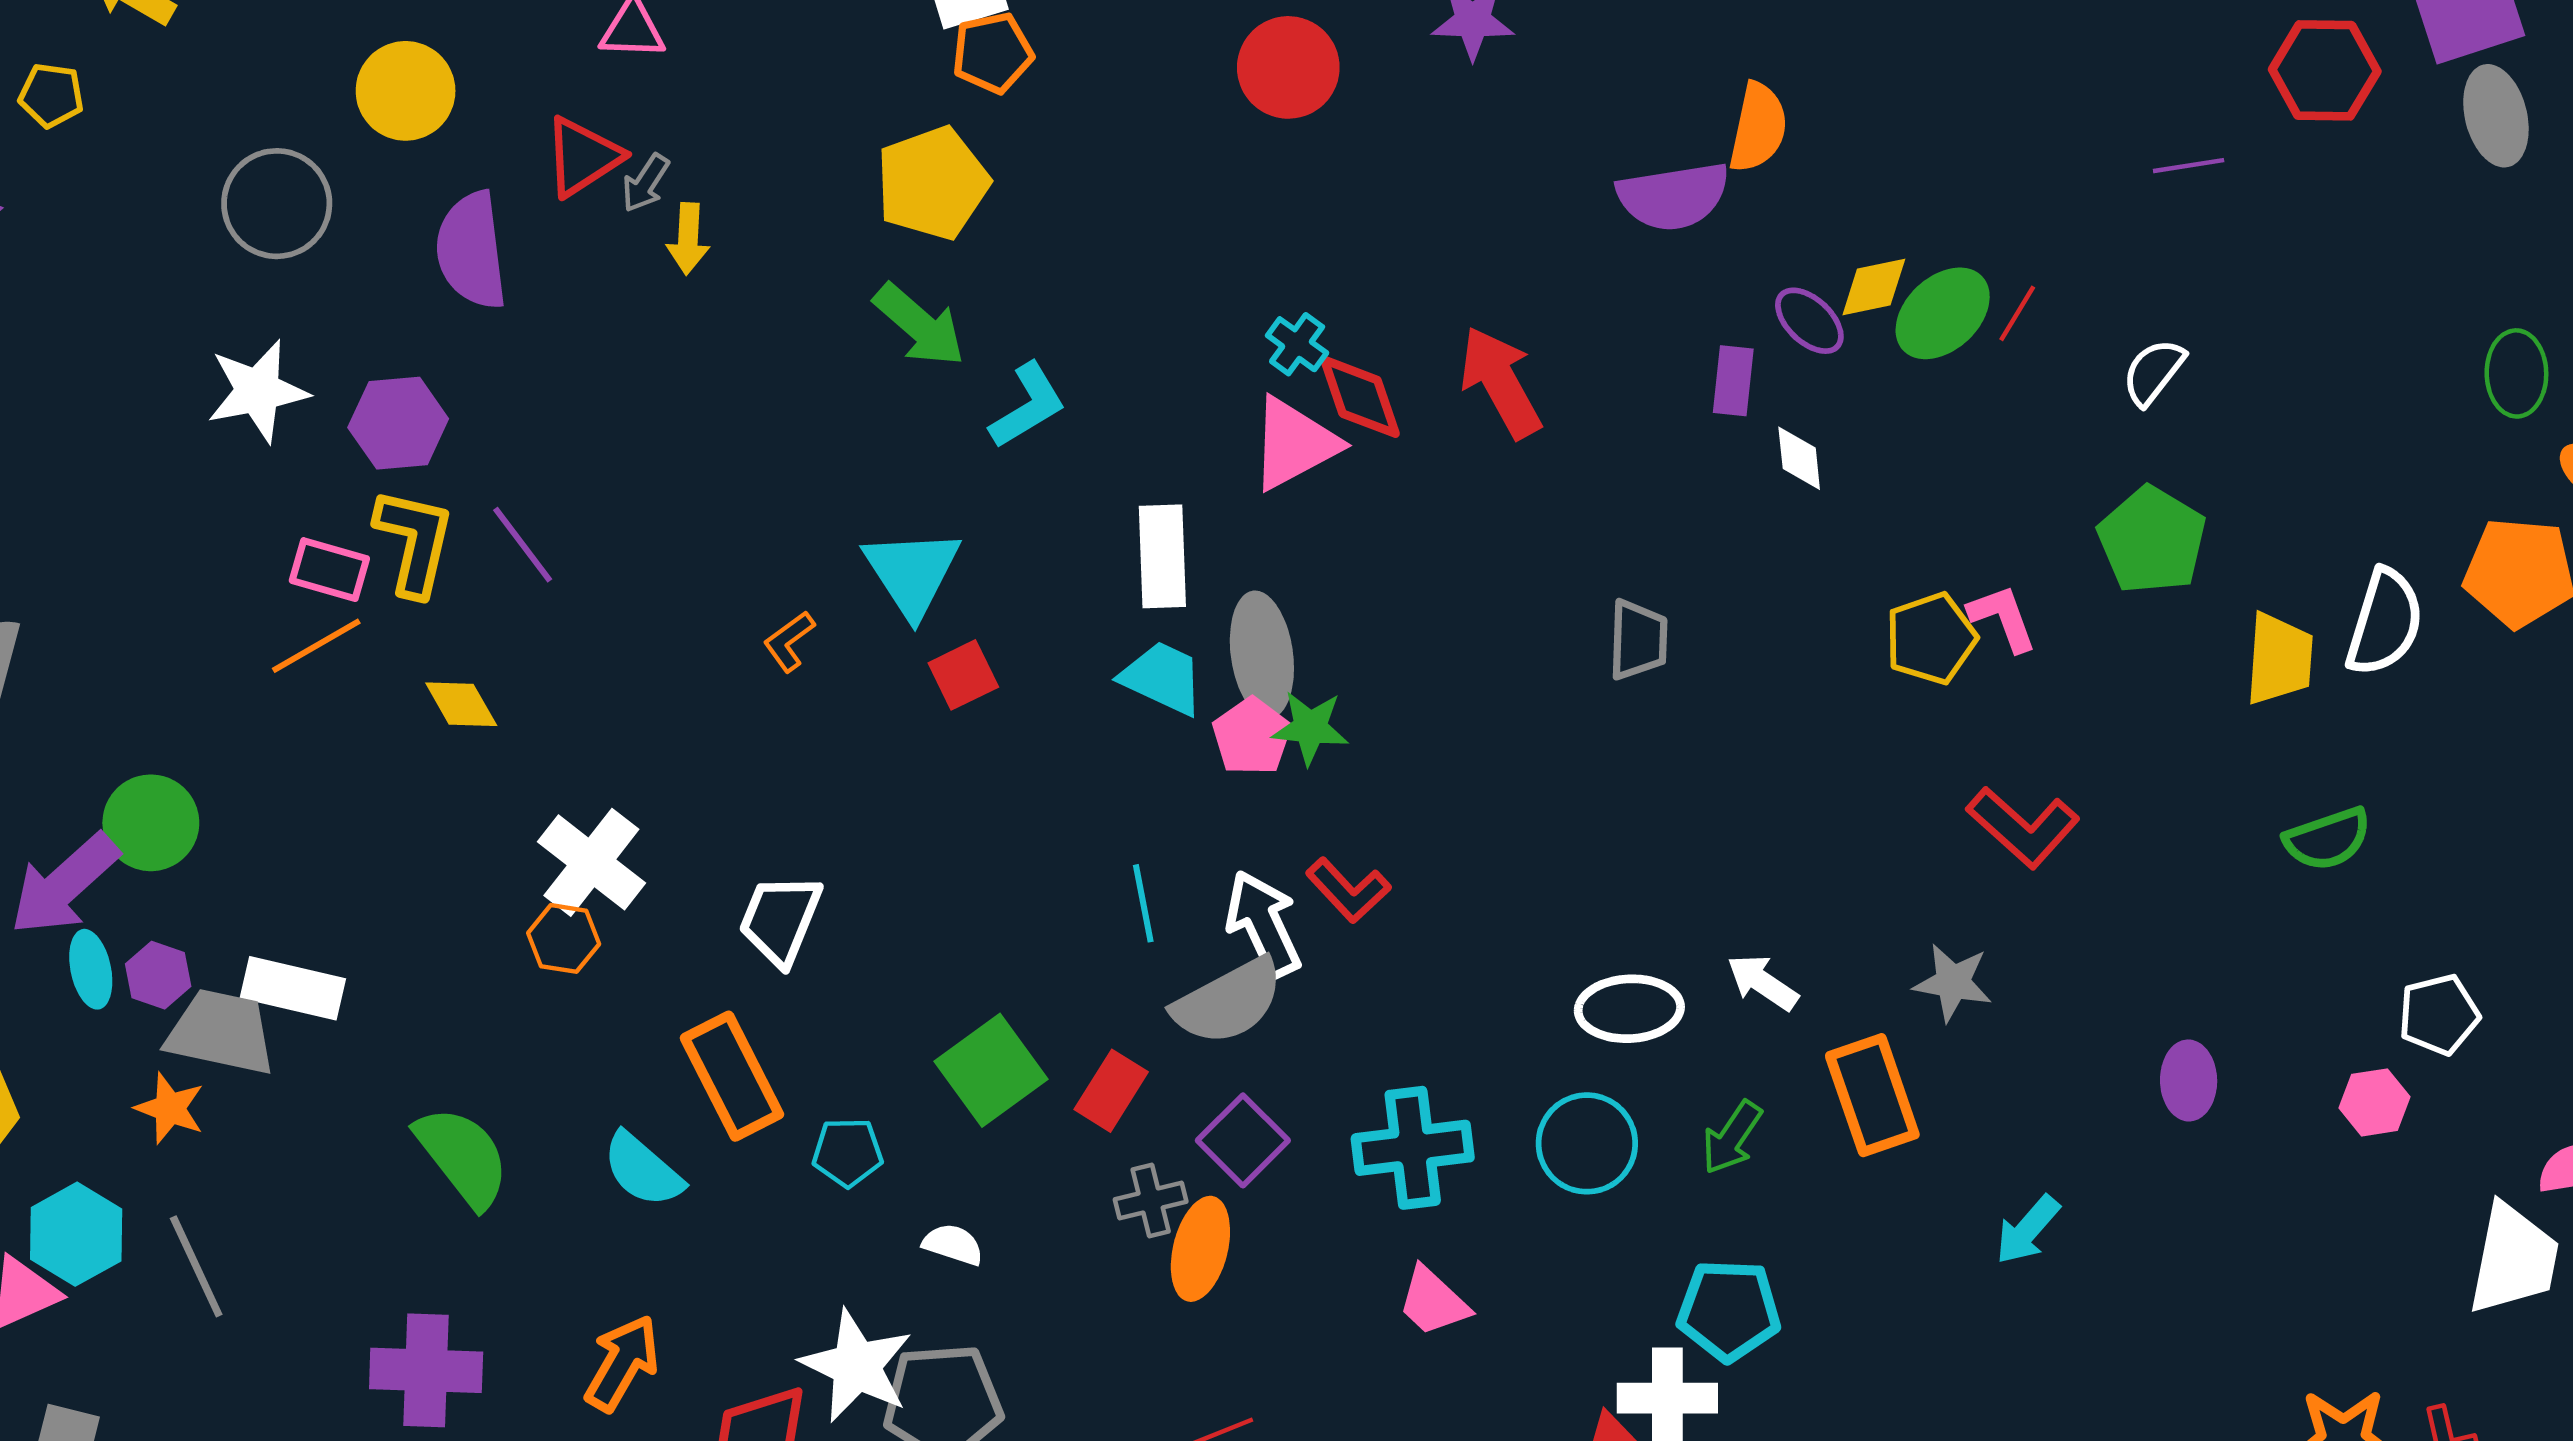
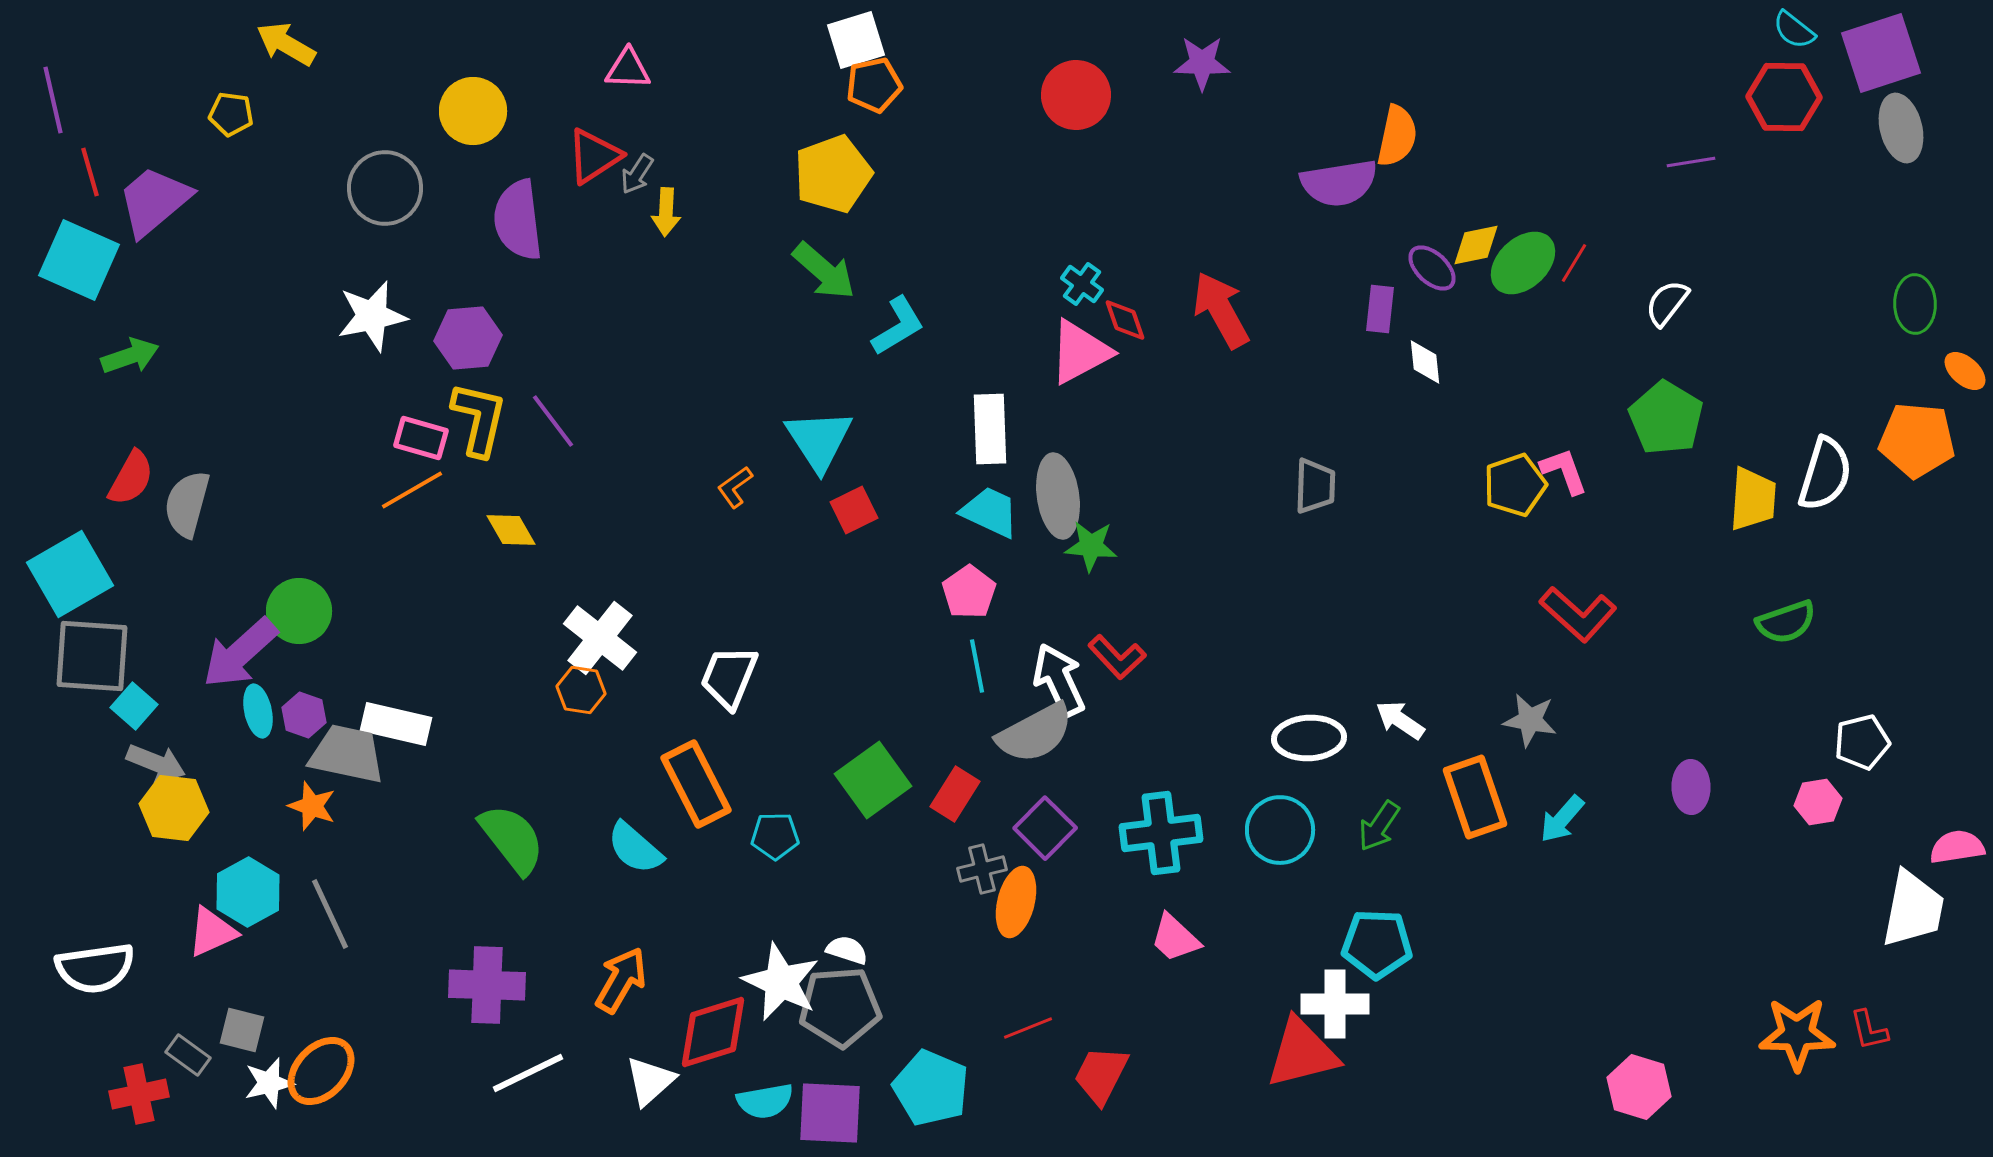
red diamond: (1360, 397) -> (1125, 320), size x0.7
pink pentagon: (1252, 736) -> (969, 592), moved
cyan arrow: (2028, 1230) -> (1562, 819), moved
white semicircle: (953, 1244) -> (847, 950), moved

